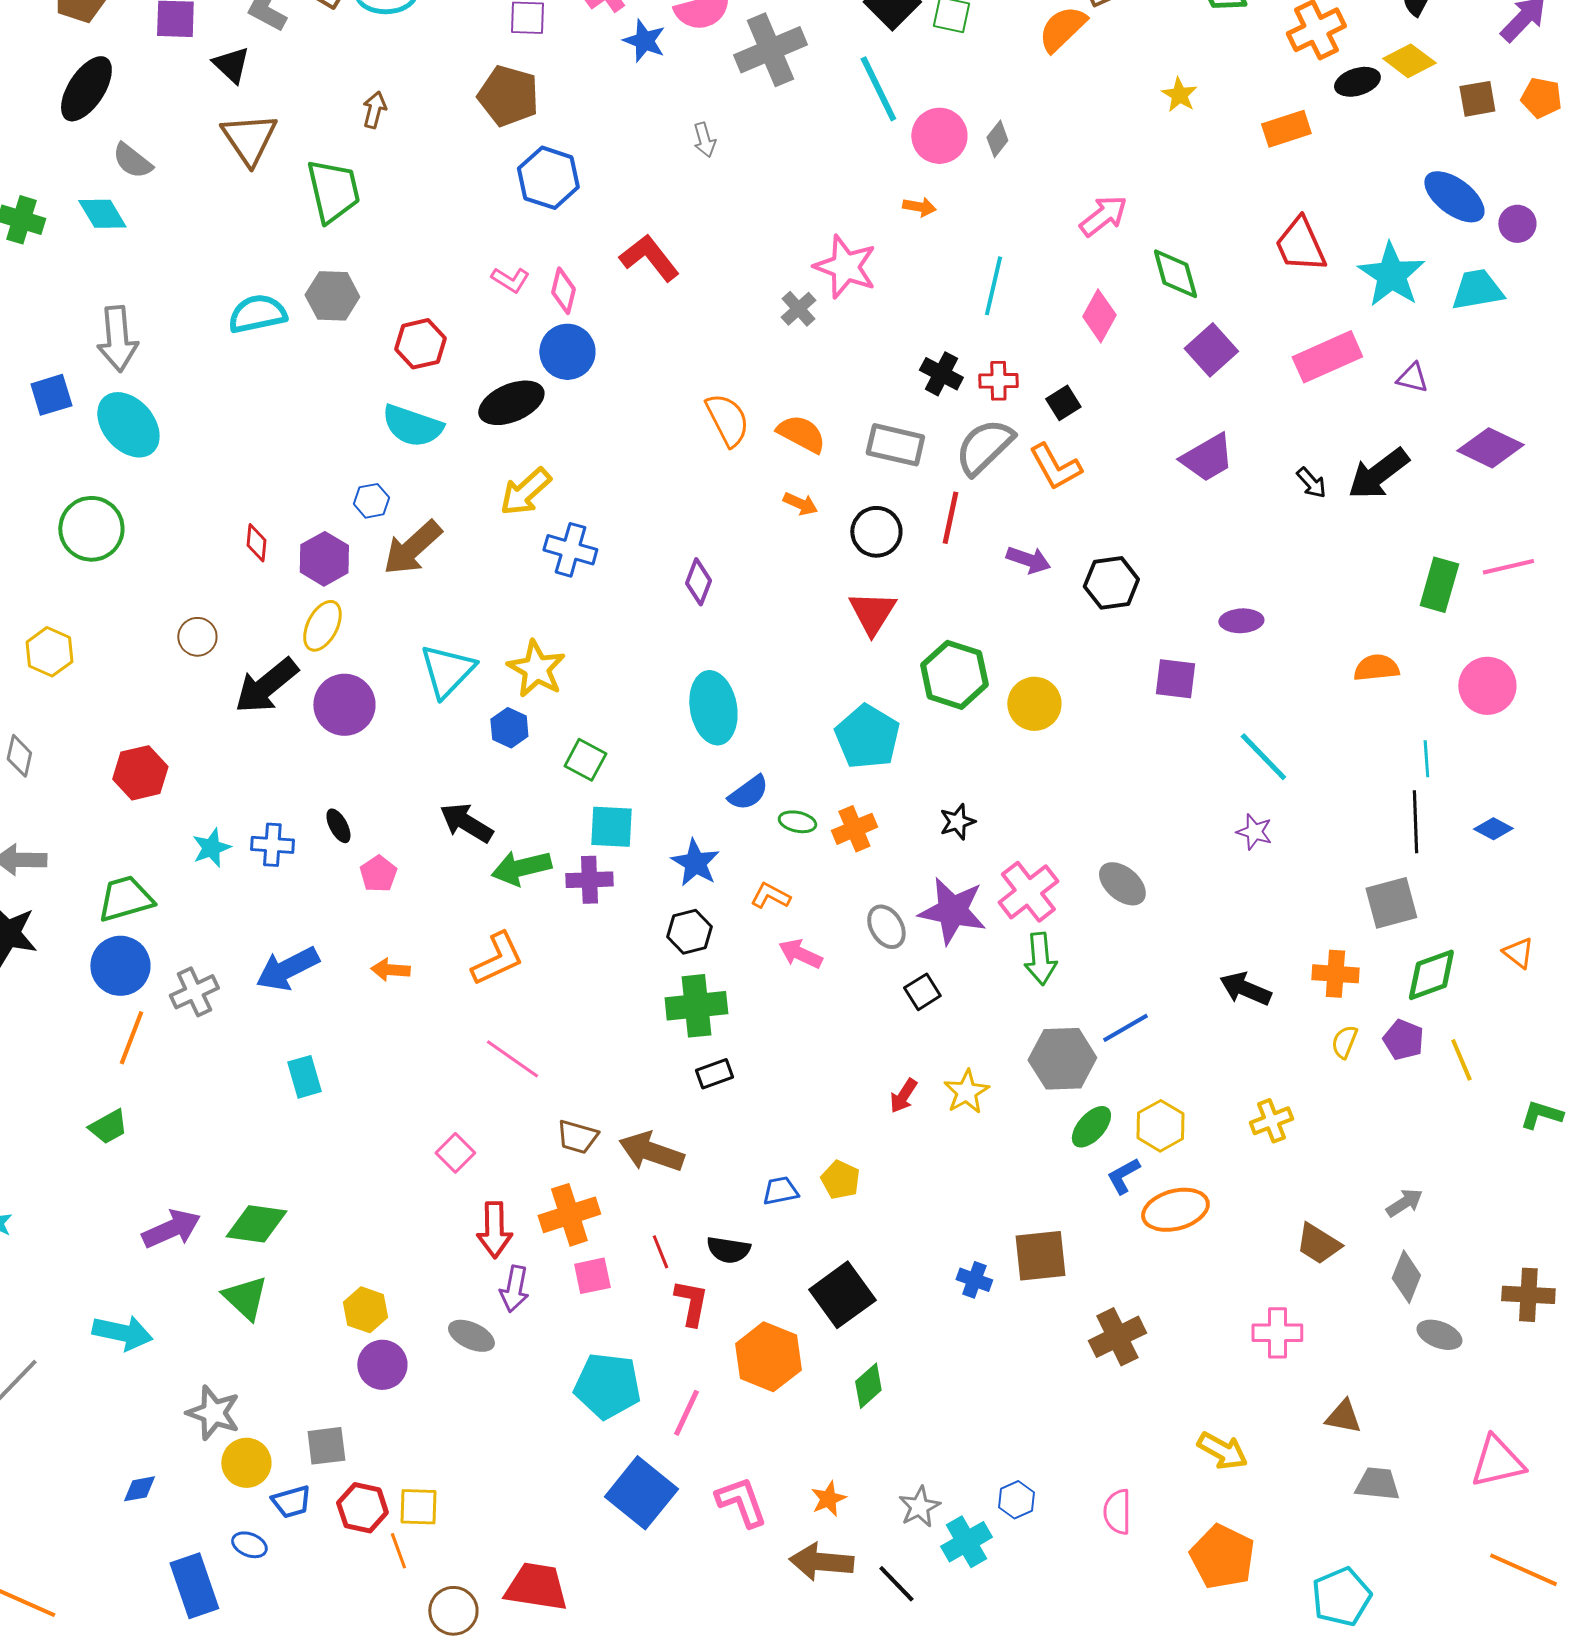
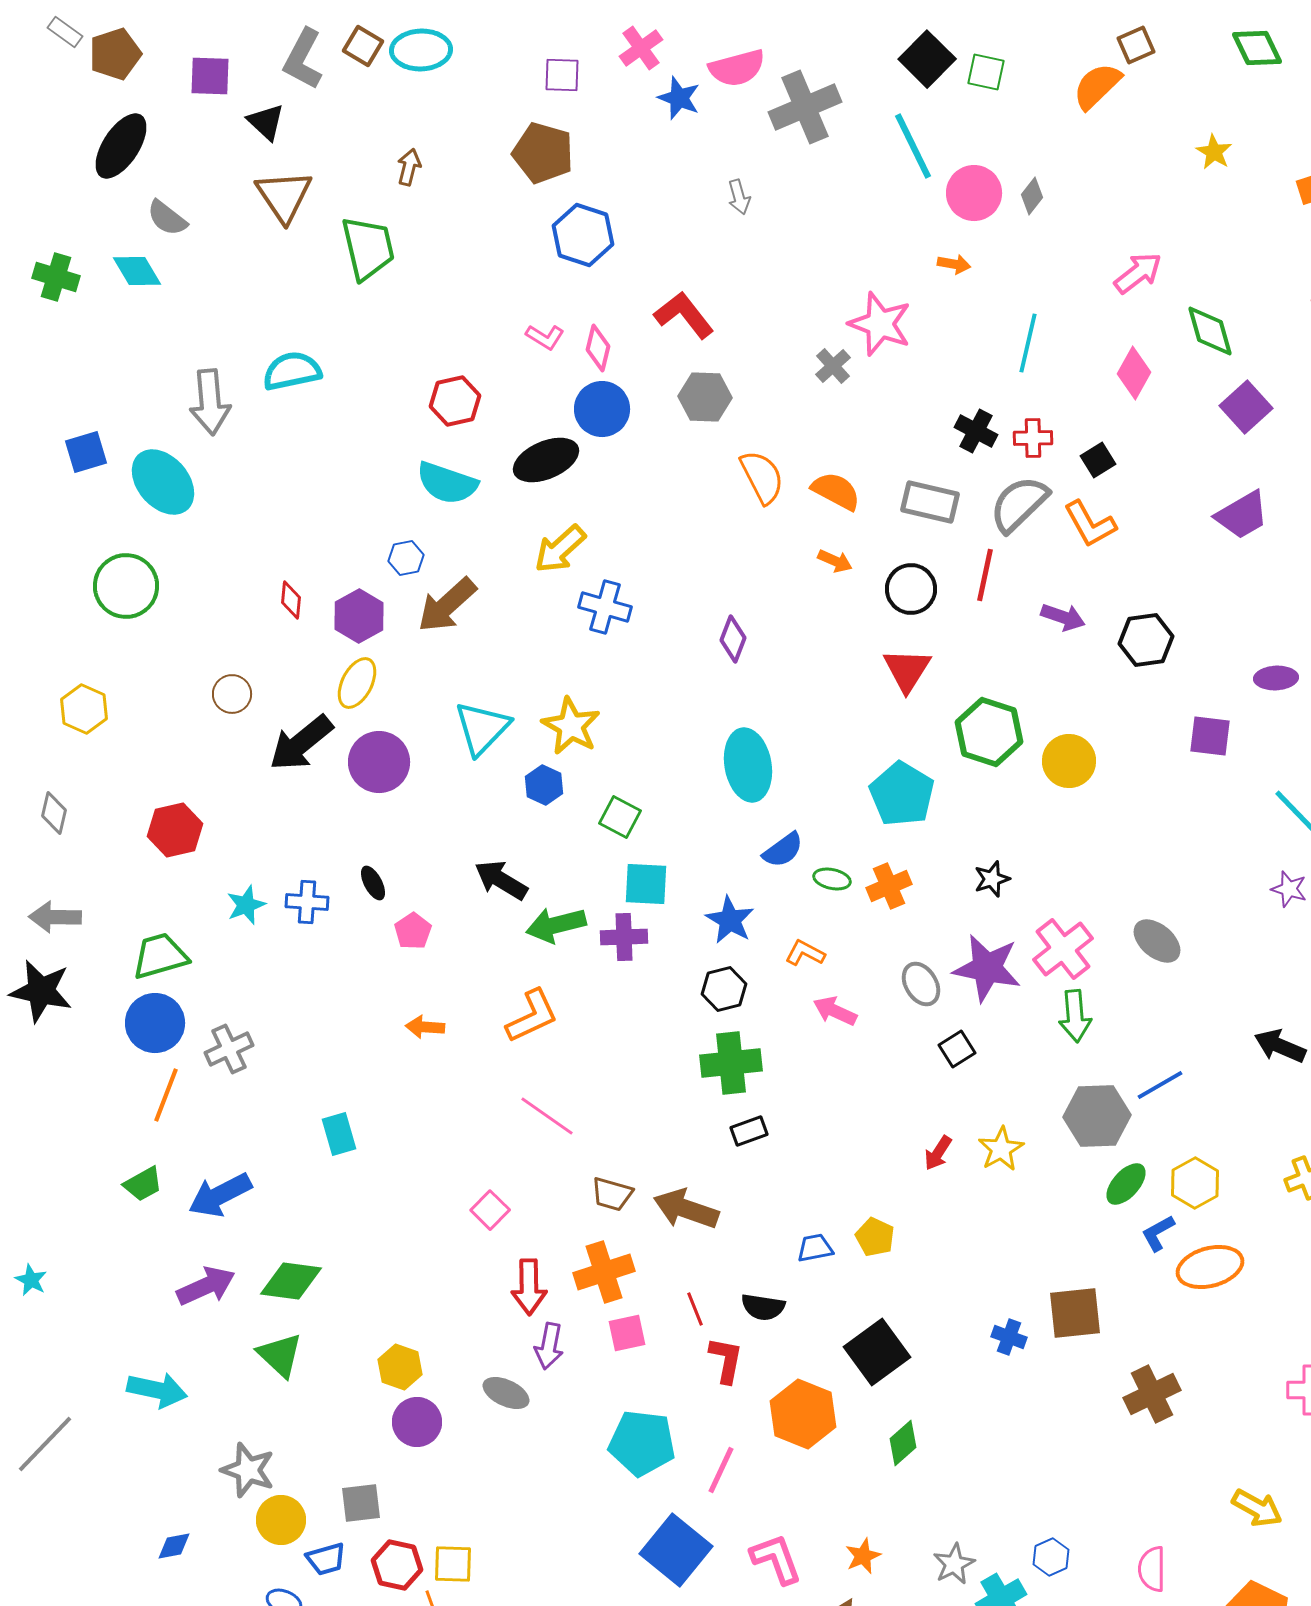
gray hexagon: (332, 296) -> (705, 397), moved
gray arrow: (117, 339) -> (210, 402), moved
blue arrow: (287, 969) -> (220, 1195), moved

